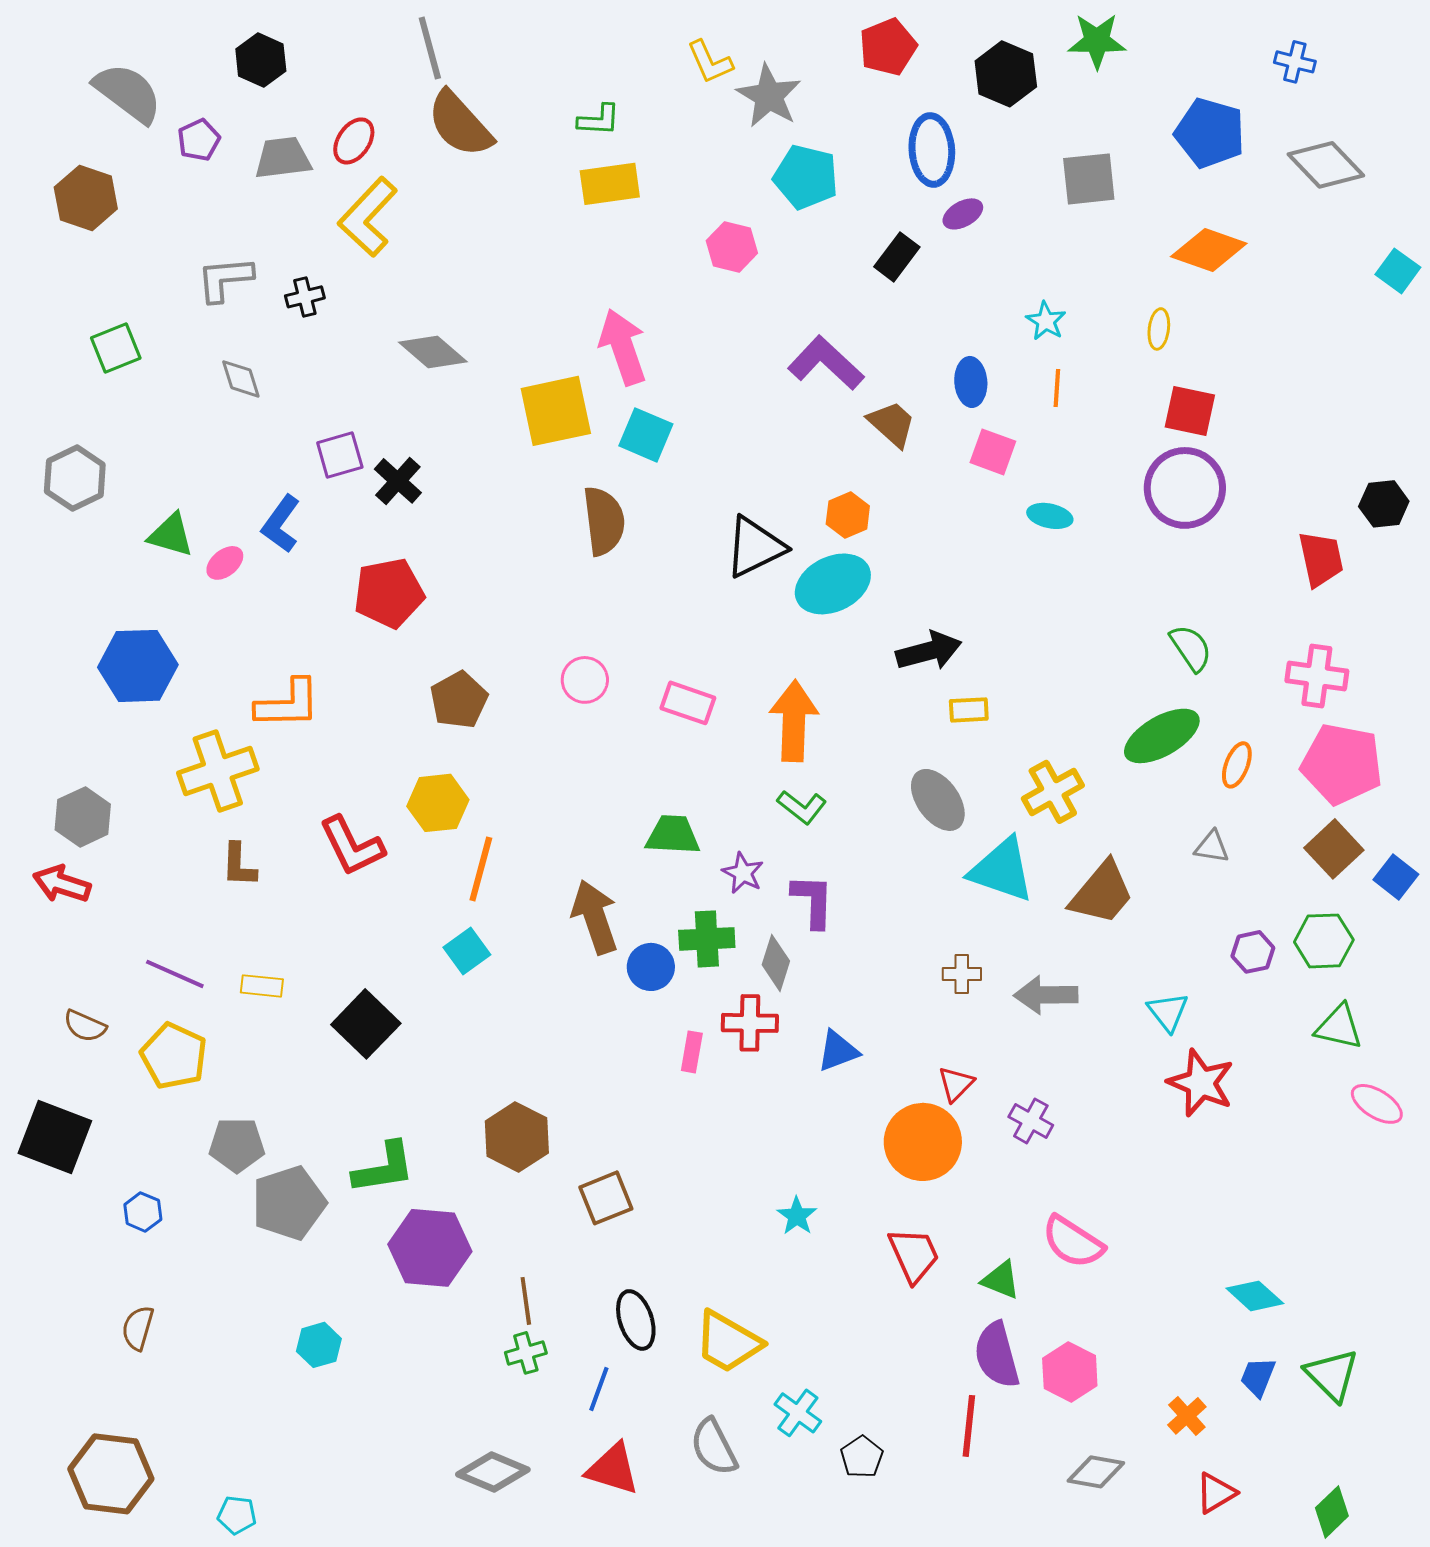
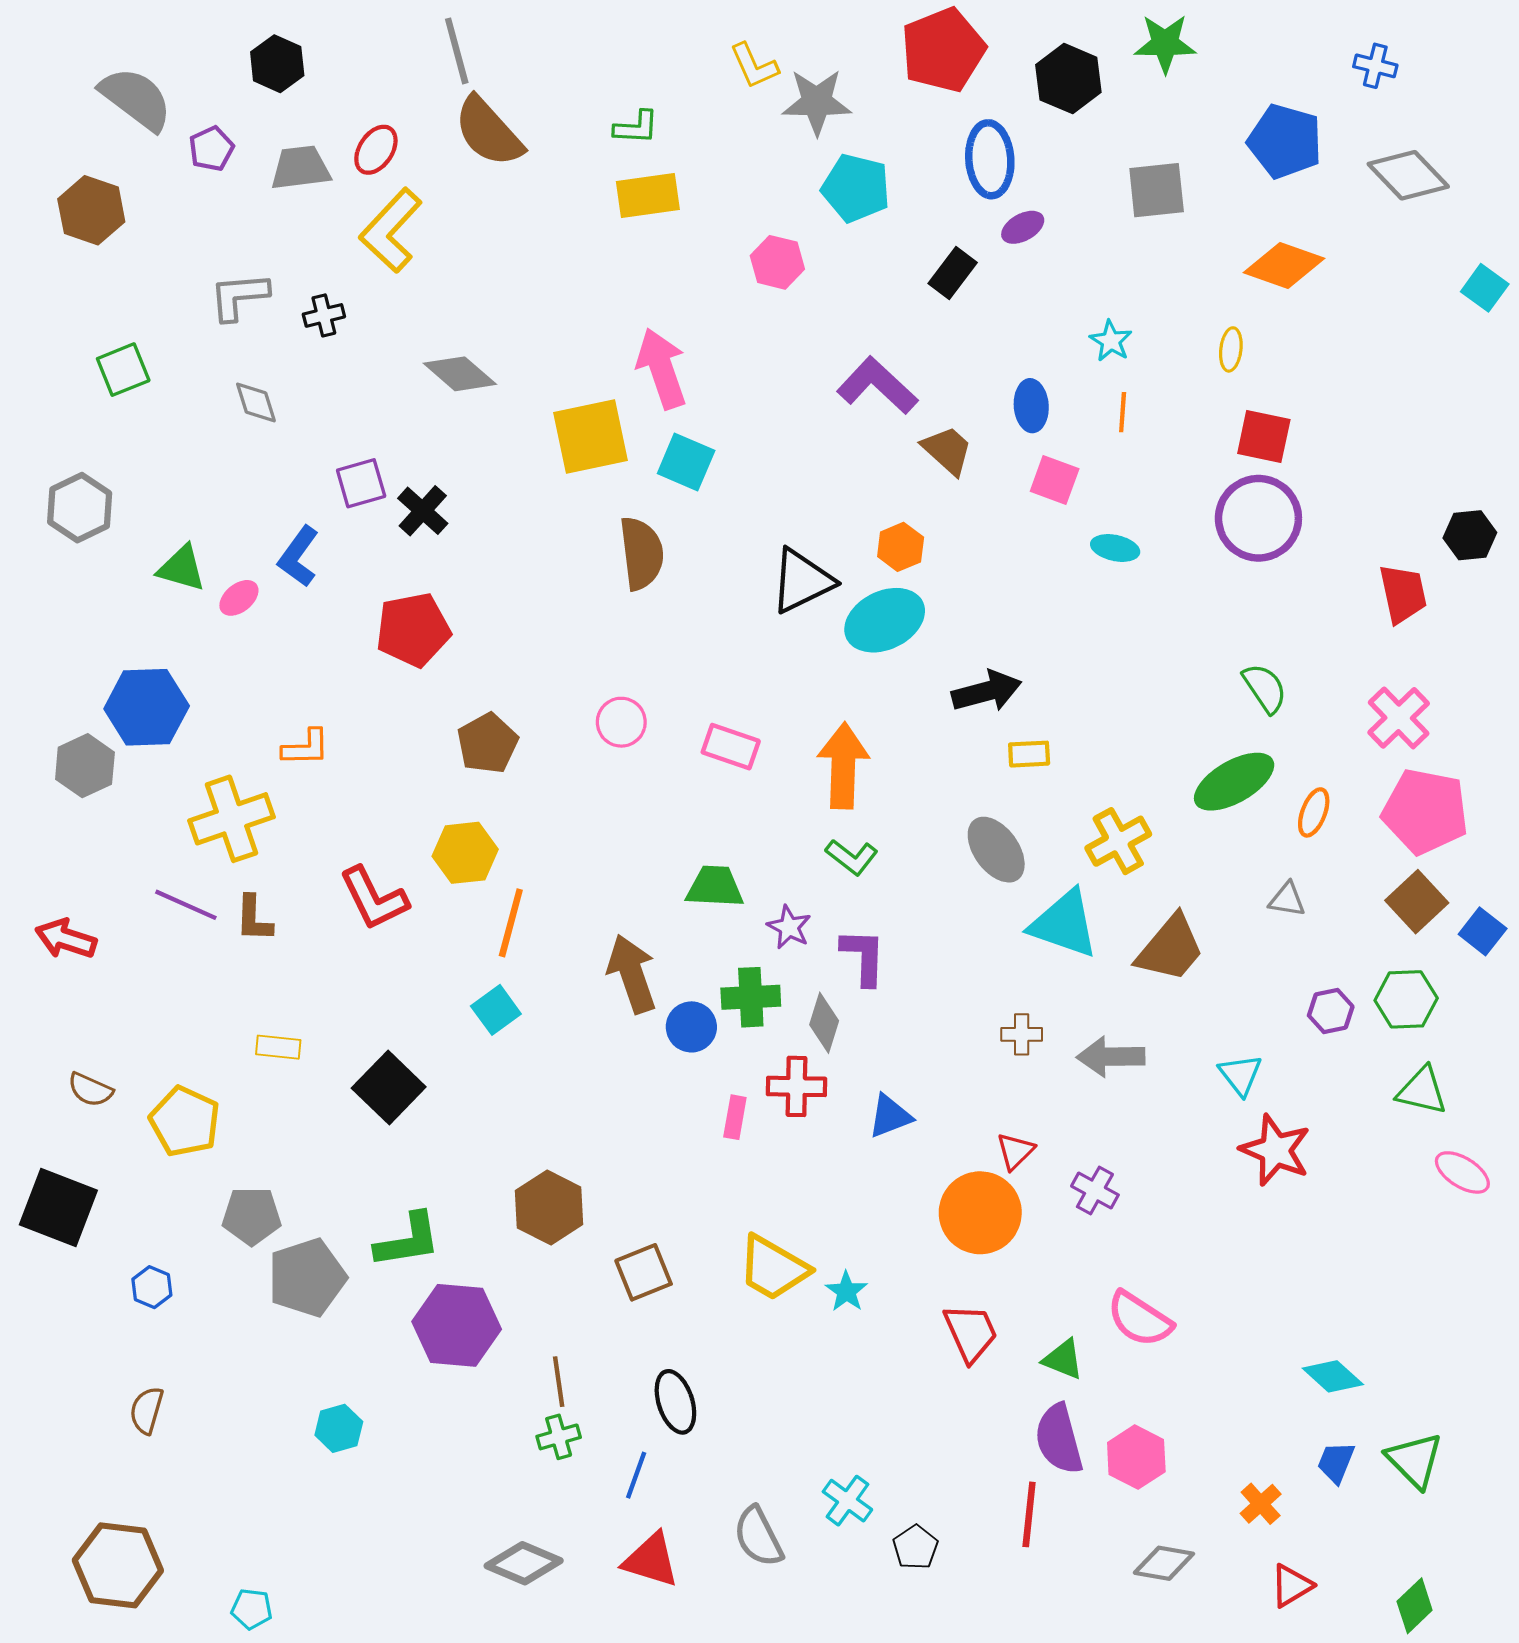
red pentagon: (888, 47) -> (943, 50), size x1.4
gray star: (769, 96) -> (817, 102), turned -30
pink cross: (1317, 676) -> (1399, 718), turned 38
orange L-shape: (288, 704) -> (306, 748), size x0.7
gray hexagon: (83, 817) -> (85, 766), moved
purple line: (175, 974) -> (186, 905), moved
yellow trapezoid: (728, 1342) -> (773, 1268), moved

